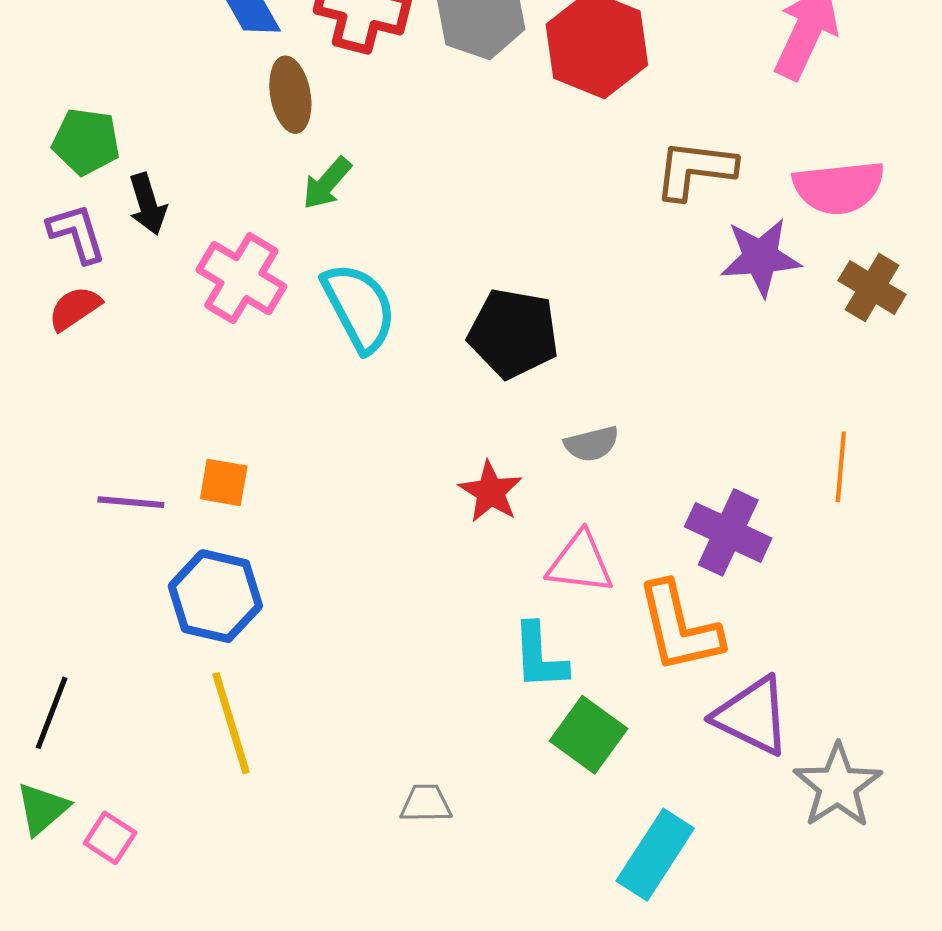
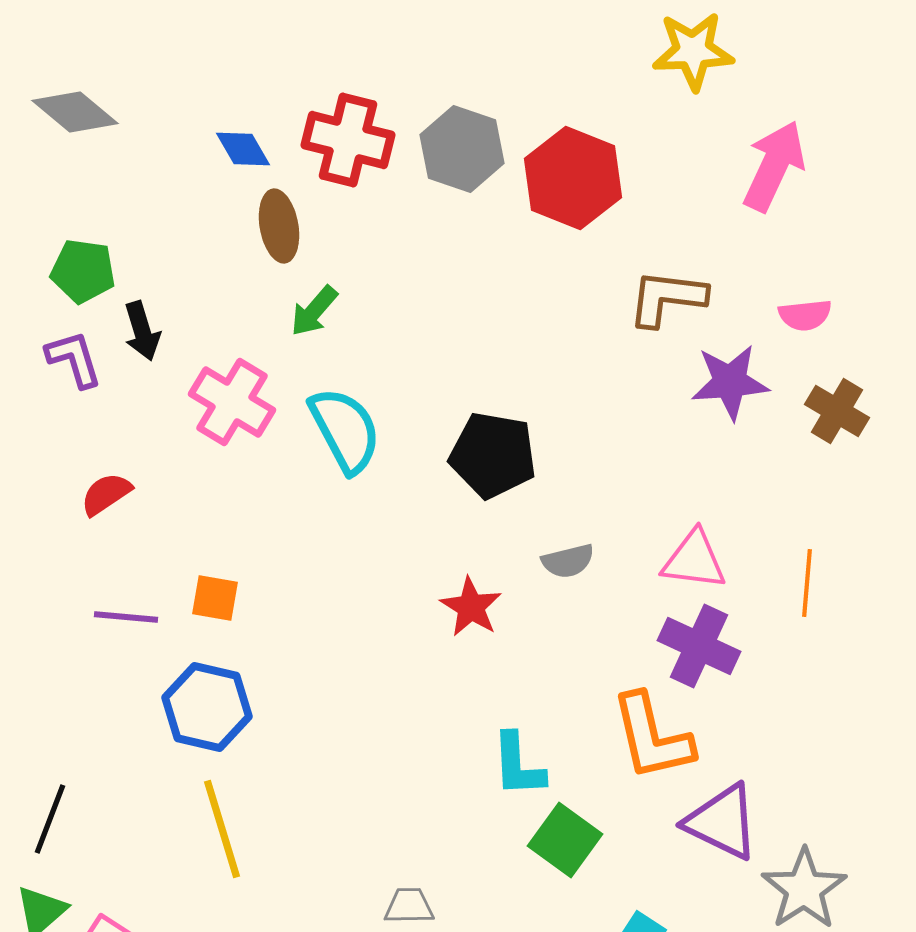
pink semicircle: (839, 187) -> (805, 315), size x0.6
red semicircle: (75, 308) -> (106, 494), moved
pink triangle: (580, 563) -> (694, 560), moved

